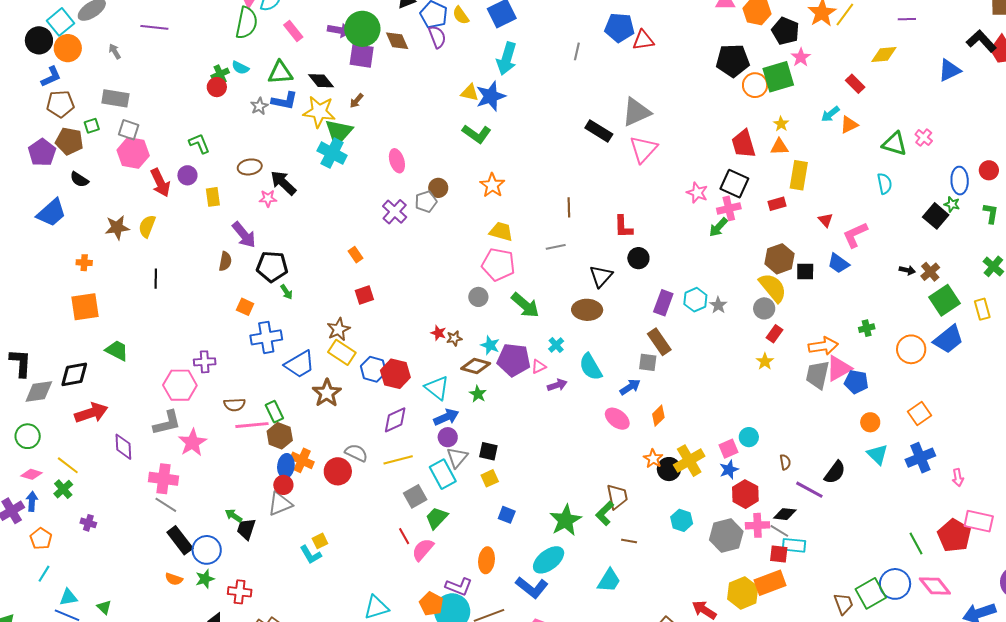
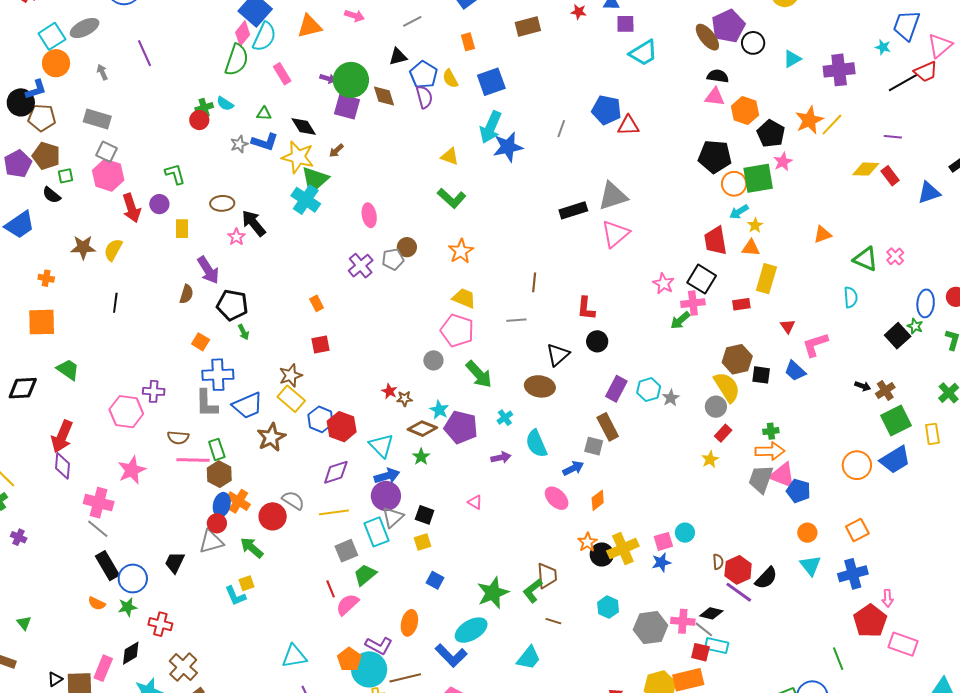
purple line: (154, 27) -> (145, 53), turned 52
purple arrow: (339, 30) -> (328, 79), size x0.7
black circle: (39, 40) -> (21, 102), moved
green triangle: (280, 73) -> (264, 114), size x0.6
red rectangle: (855, 84) -> (890, 176), moved
blue star: (491, 96) -> (508, 147), moved
cyan arrow: (830, 114) -> (739, 212), moved
green square: (92, 126) -> (65, 176), moved
black rectangle: (599, 131) -> (573, 210), turned -56
pink star: (268, 198) -> (236, 237), turned 30
green cross: (867, 328) -> (771, 431), moved
pink triangle: (539, 367) -> (475, 502), moved, turned 49
pink triangle: (839, 368) -> (783, 475), turned 44
red arrow: (91, 413) -> (62, 436), moved, turned 124
gray L-shape: (167, 423) -> (207, 403), moved, turned 96
purple circle: (448, 437) -> (386, 496), size x1.5
red hexagon: (745, 494) -> (738, 570), moved
green arrow: (234, 516) -> (252, 548), moved, size x1.4
red pentagon: (954, 536) -> (870, 621), moved

